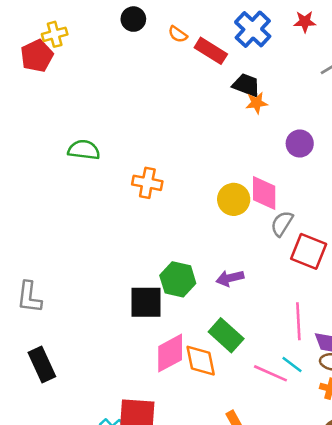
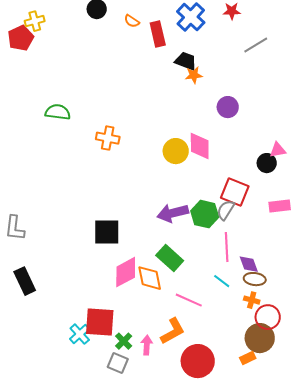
red rectangle: (211, 51) -> (158, 34), turned 45
gray semicircle: (282, 223) -> (226, 210), moved
purple arrow: (230, 278) -> (173, 213), size x1.4
green hexagon: (178, 279) -> (205, 214), moved
pink line: (270, 373) -> (189, 300), moved

